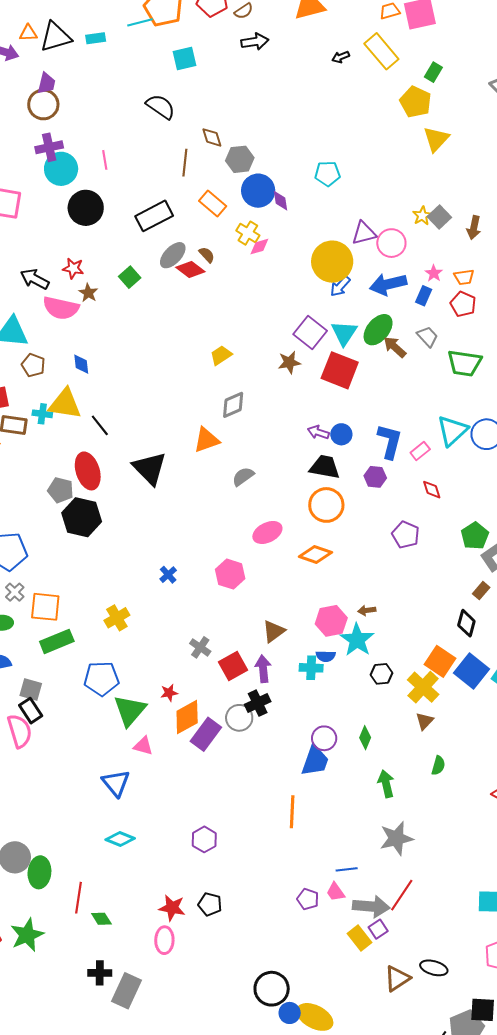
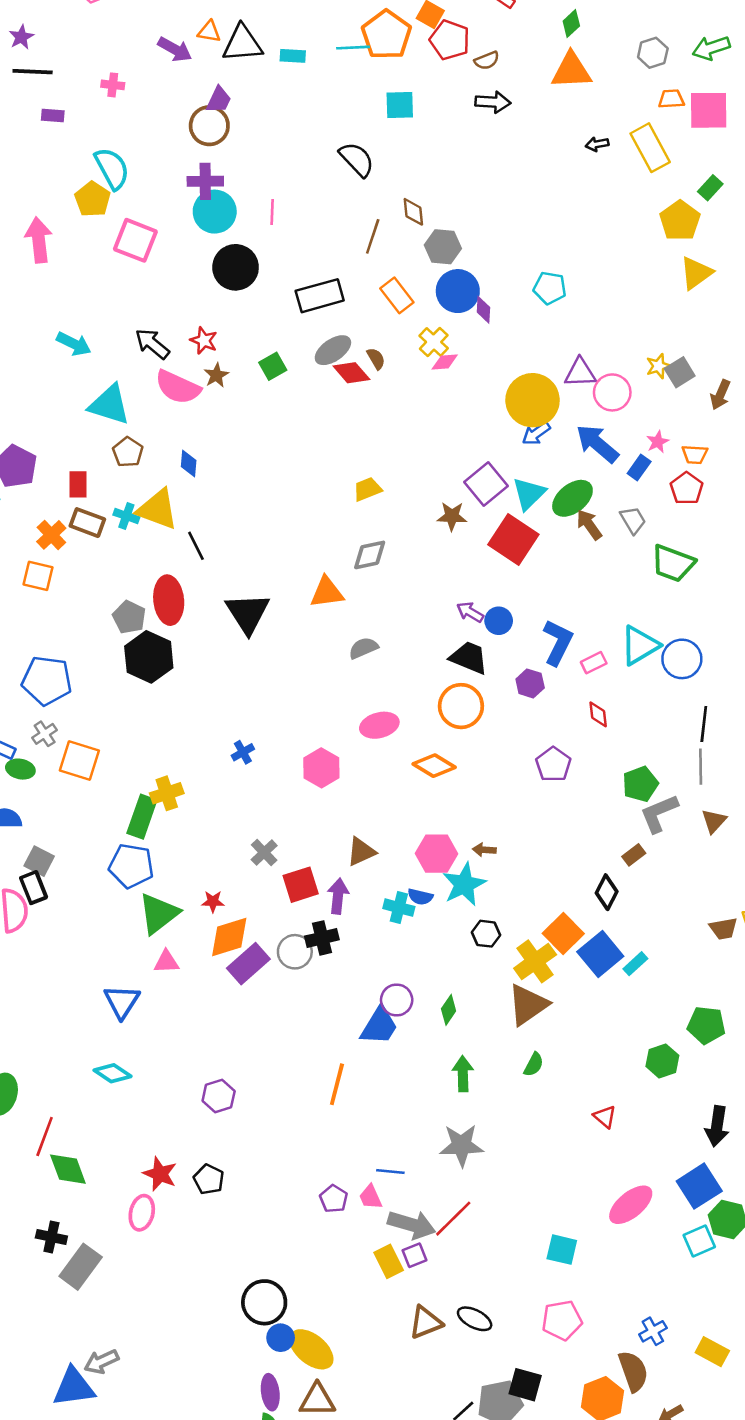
blue arrow: (388, 284) -> (597, 444), turned 42
green rectangle: (57, 641) -> (142, 817), moved, turned -60
brown triangle: (424, 721) -> (528, 1005), size x1.8
pink triangle: (143, 746) -> (166, 962), turned -30
green diamond: (101, 919) -> (68, 1169), size x1.5

